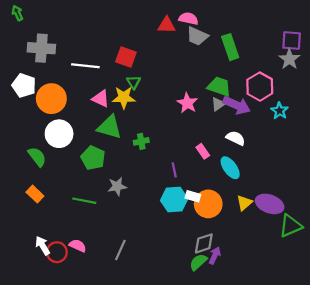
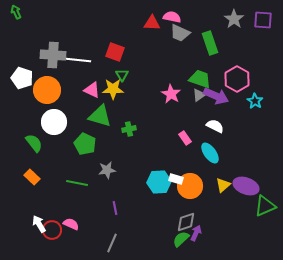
purple square: (292, 40) -> (263, 20), moved
gray cross: (41, 48) -> (53, 55), moved
gray star: (289, 59) -> (234, 19), moved
purple line: (174, 170) -> (115, 208), moved
gray line: (120, 250) -> (112, 243), moved

